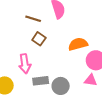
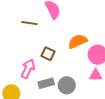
brown square: (39, 39) -> (48, 54), moved
pink arrow: (25, 64) -> (28, 69), turned -138

